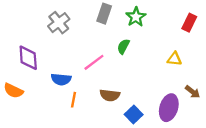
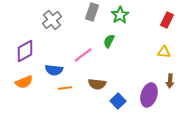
purple diamond: (28, 58) -> (25, 51), turned 65
yellow triangle: (174, 59) -> (164, 52), moved
orange semicircle: (13, 91) -> (24, 82), moved, turned -48
brown arrow: (193, 92) -> (170, 81), turned 56
orange line: (74, 100) -> (65, 88), turned 72

